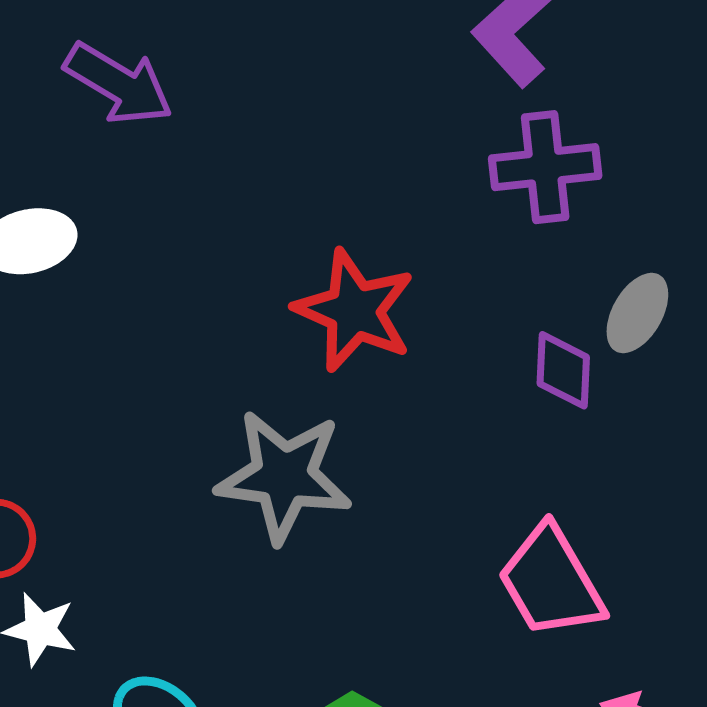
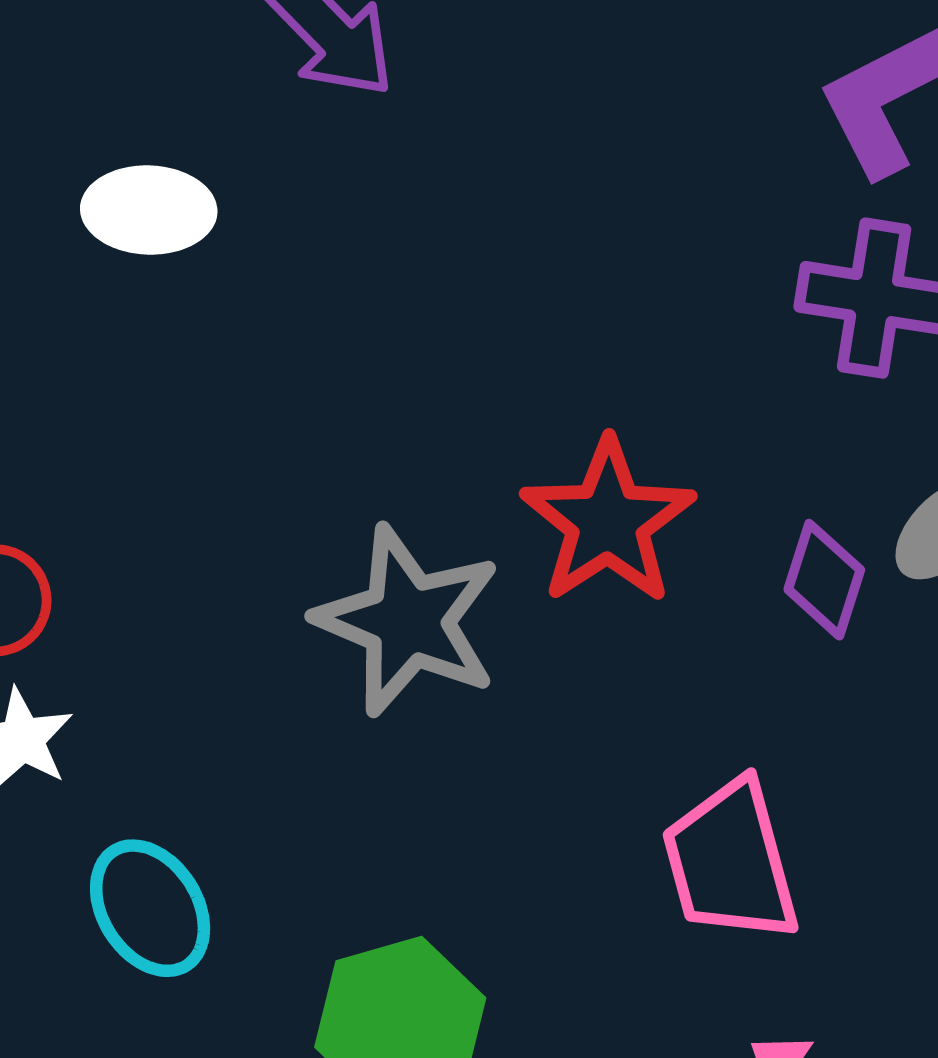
red star: (355, 311) -> (608, 522), moved

